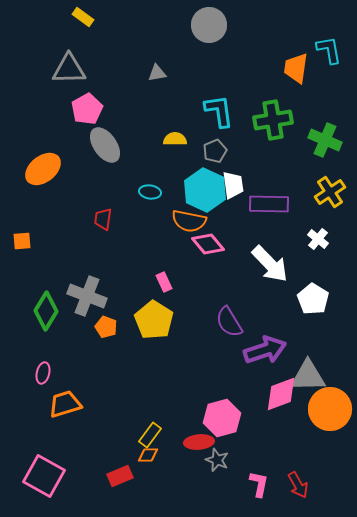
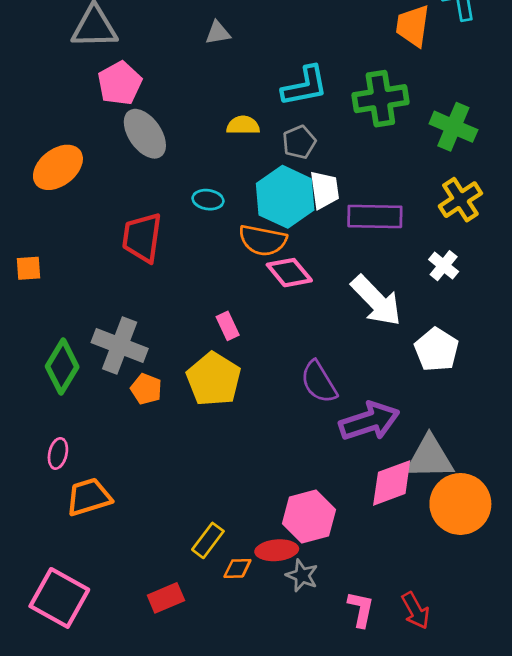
cyan L-shape: (219, 111) -> (305, 86), turned 87
red trapezoid: (103, 219) -> (142, 238), size x1.6
orange diamond: (148, 455) -> (237, 568), moved

